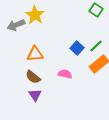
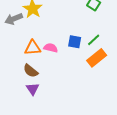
blue square: (77, 48) -> (75, 42), turned -32
pink semicircle: (65, 74) -> (51, 48), moved

